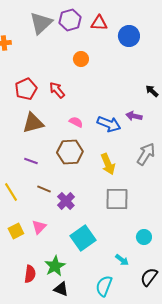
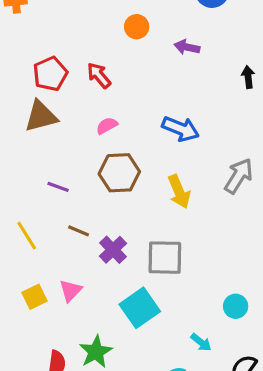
black arrow: (152, 91) -> (248, 77), turned 40
purple arrow: (134, 116) -> (187, 47), moved
pink semicircle: (76, 122) -> (107, 126), moved, turned -56
brown triangle: (33, 123) -> (41, 116), moved
gray square: (117, 199) -> (165, 258), moved

